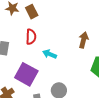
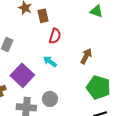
red semicircle: (31, 37) -> (55, 36), moved

